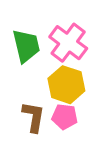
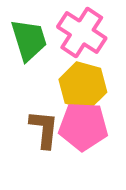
pink pentagon: (65, 117) -> (83, 126), size x1.5

